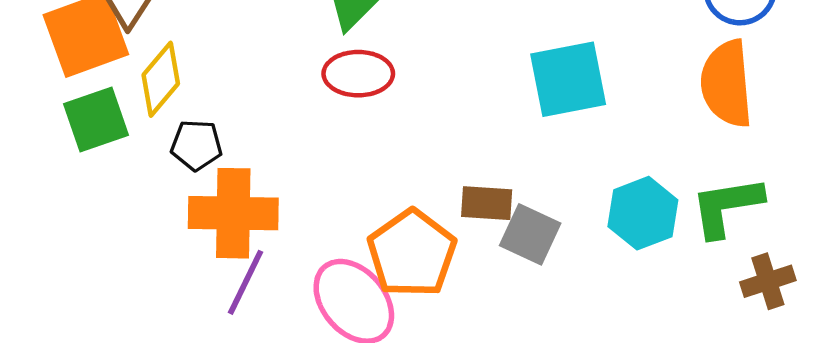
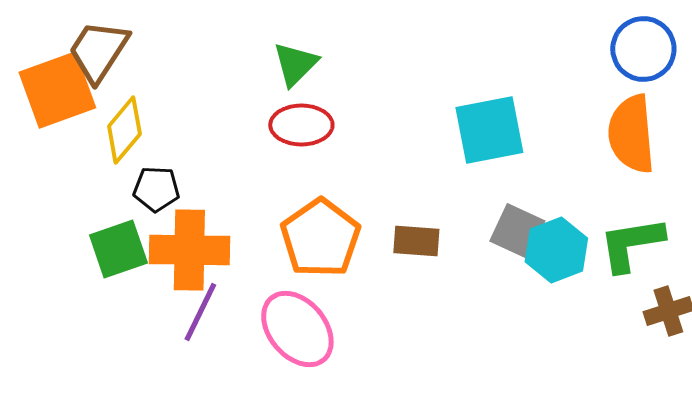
green square: (96, 119) -> (118, 249), moved
gray square: (530, 234) -> (517, 231), moved
orange pentagon: (412, 253) -> (320, 238), moved

